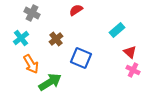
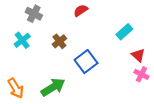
blue square: (81, 58) -> (86, 62), turned 30
orange arrow: (31, 64) -> (16, 88), moved

